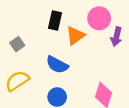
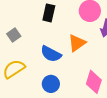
orange triangle: (75, 36) -> (77, 43), moved

